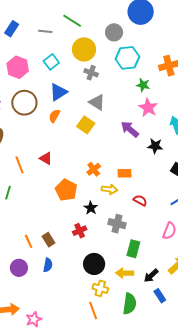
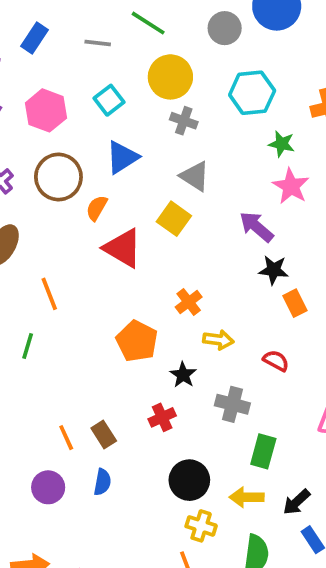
gray circle: (114, 32) -> (225, 28), moved
orange semicircle: (54, 116) -> (97, 208), moved
black star: (155, 146) -> (274, 270), moved
red triangle: (46, 158) -> (123, 248), moved, size x1.6
orange rectangle: (124, 173) -> (295, 303), moved, turned 64

